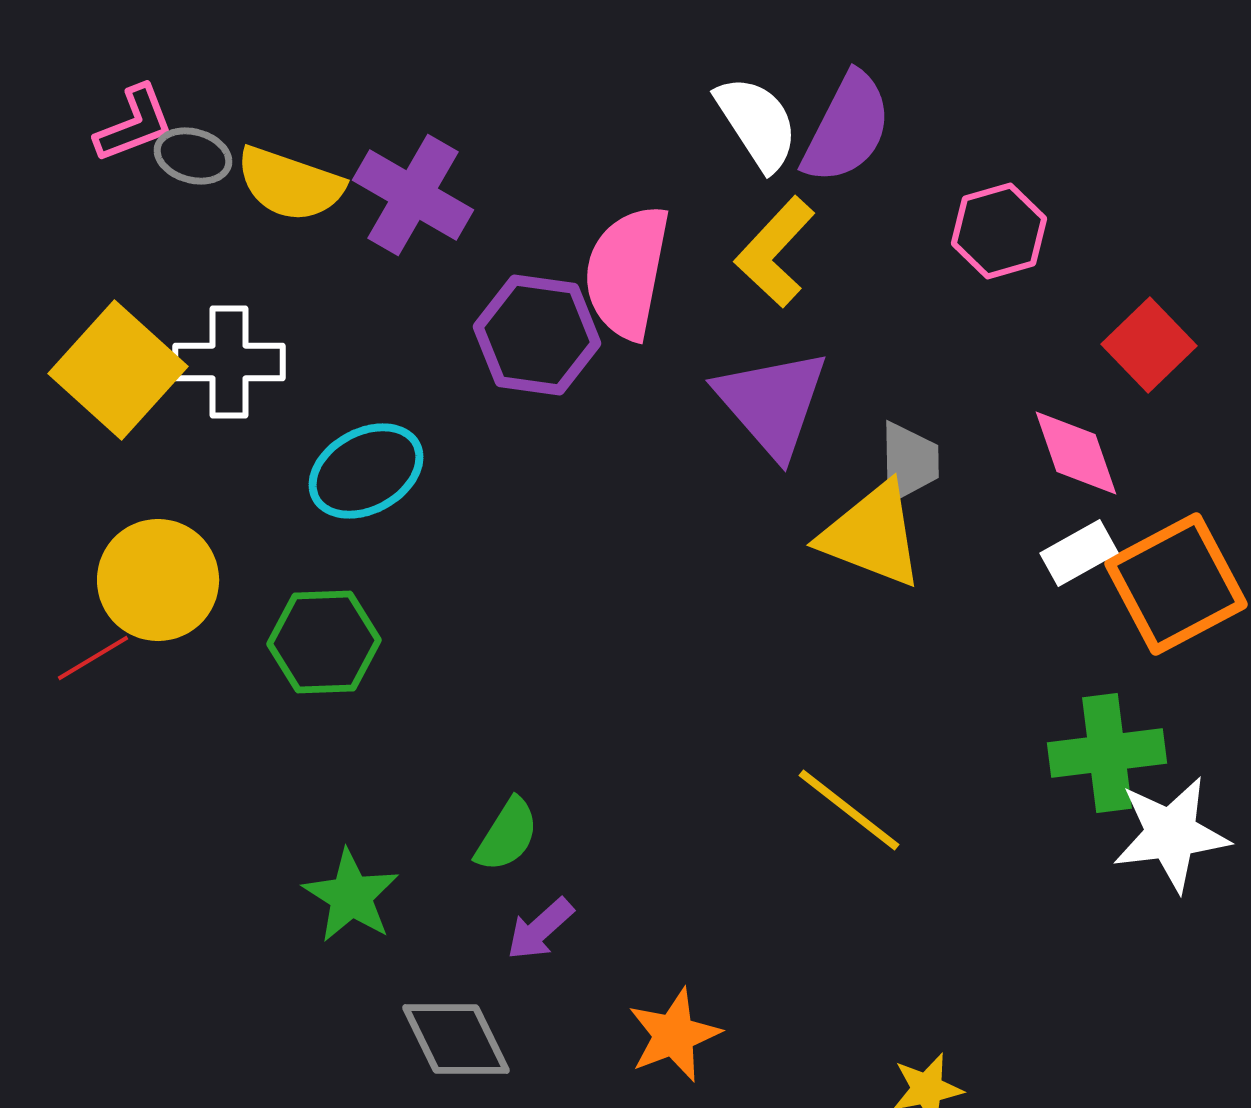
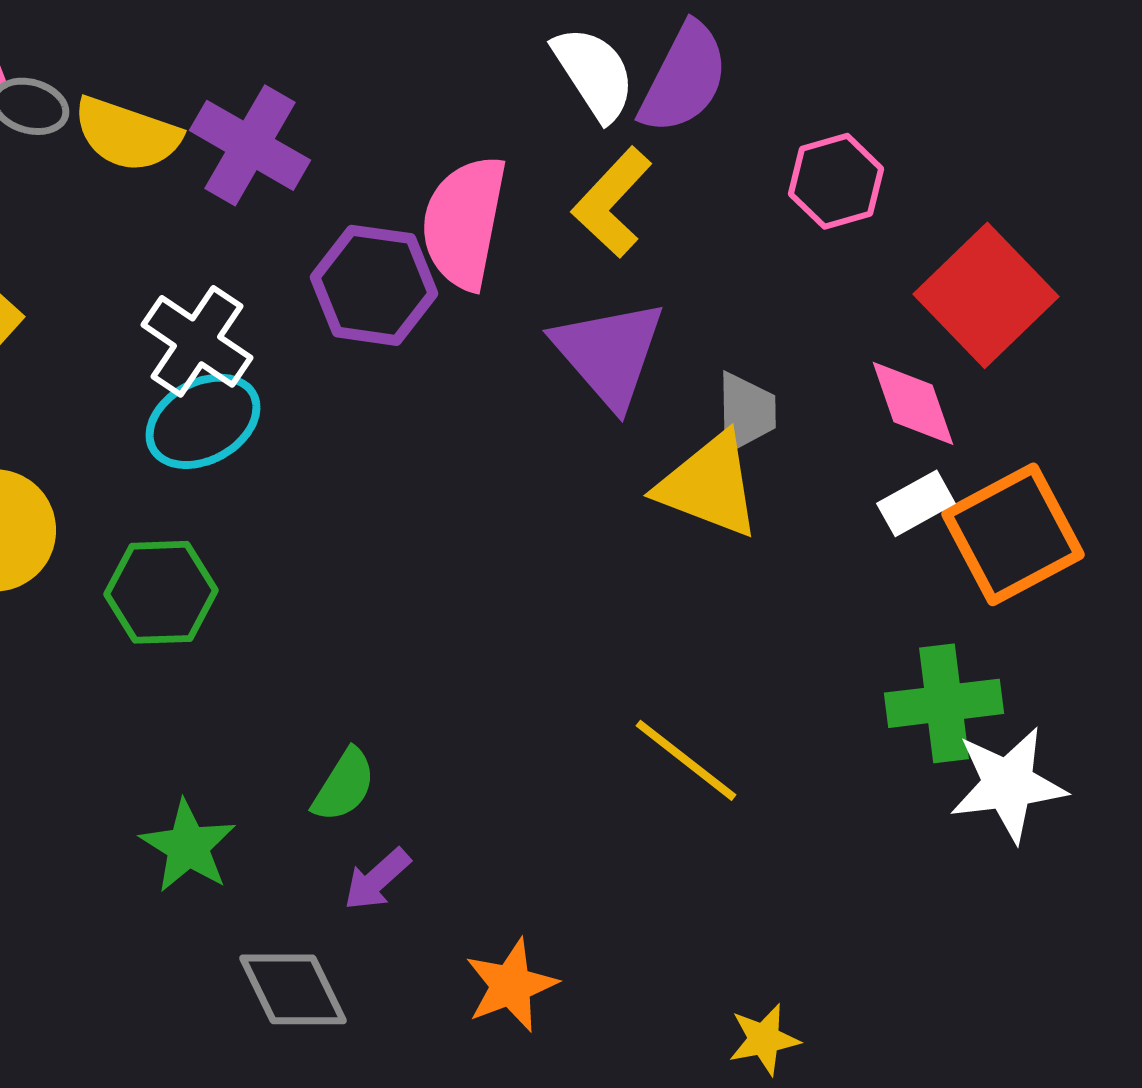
red square: (1149, 345) -> (986, 295), size x1.5
white cross: (229, 362) -> (197, 341), moved, turned 34

